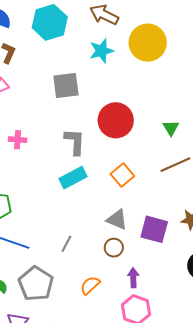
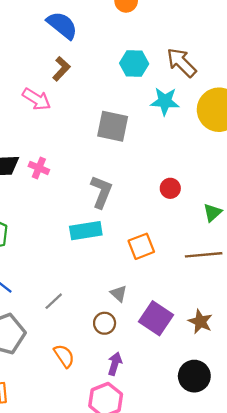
cyan hexagon: (50, 22) -> (134, 64), moved, size x0.7
red circle: (116, 120) -> (170, 188), moved, size x0.5
gray triangle: (117, 220) -> (119, 294), size x0.7
orange semicircle: (90, 285) -> (64, 356), turned 80

